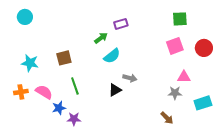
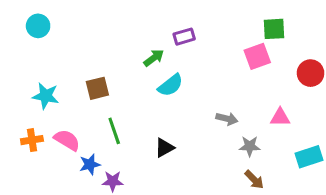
pink square: (175, 46) -> (257, 56), moved
gray arrow: (130, 78) -> (227, 119), moved
black triangle: (115, 90) -> (164, 148), moved
gray star: (175, 93) -> (250, 146), moved

